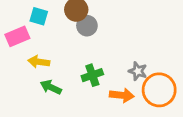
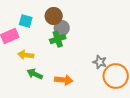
green cross: (92, 75) -> (58, 39), moved
orange arrow: (122, 95) -> (64, 80), moved

